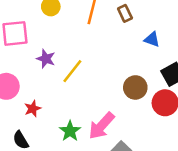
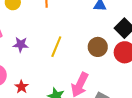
yellow line: (72, 71) -> (56, 47), moved

